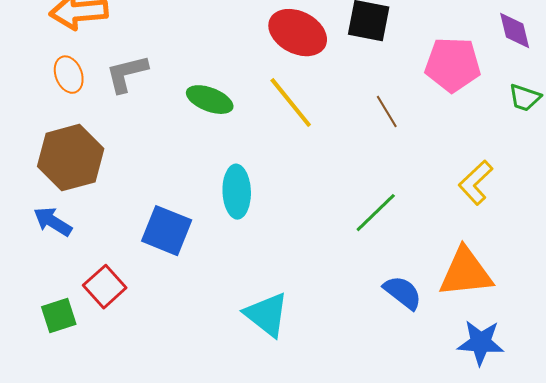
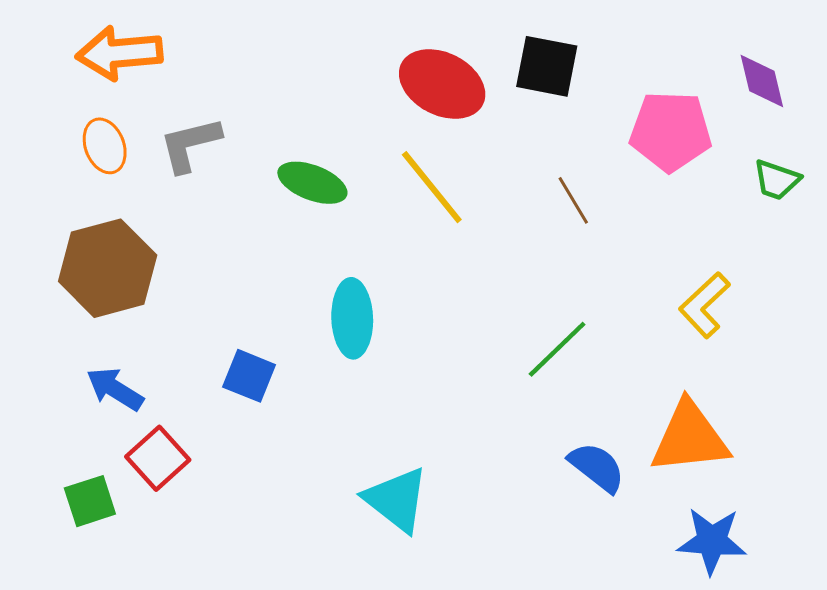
blue arrow: (53, 222) -> (115, 389), moved
blue square: (167, 231) -> (249, 376), size x0.7

